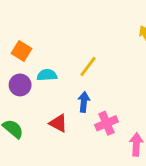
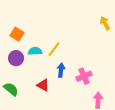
yellow line: (88, 67) -> (54, 49), moved
pink cross: (106, 123) -> (84, 76), moved

